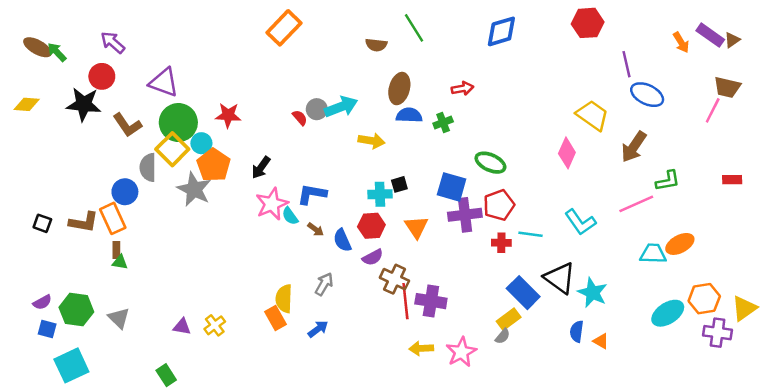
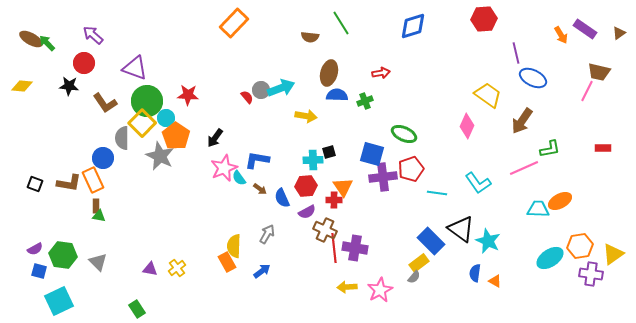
brown triangle: (732, 40) -> (619, 33), moved
black star: (84, 104) -> (69, 86), size x0.7
red cross: (501, 243) -> (334, 200), moved

